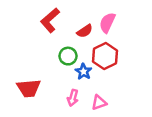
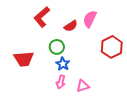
red hexagon: (105, 56) -> (112, 47), moved
blue star: (84, 72) -> (63, 64), moved
red trapezoid: (29, 88) -> (24, 59), moved

